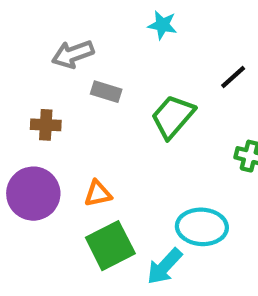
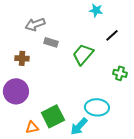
cyan star: (162, 25) -> (96, 10), moved
orange triangle: (98, 194) -> (32, 127), moved

